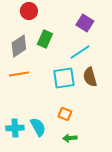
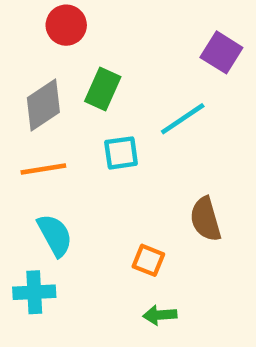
purple square: (85, 23) -> (221, 52), moved
brown semicircle: (90, 77) -> (205, 219), moved
cyan square: (64, 78) -> (121, 153), moved, size x0.7
cyan semicircle: (38, 127) -> (55, 235), moved

